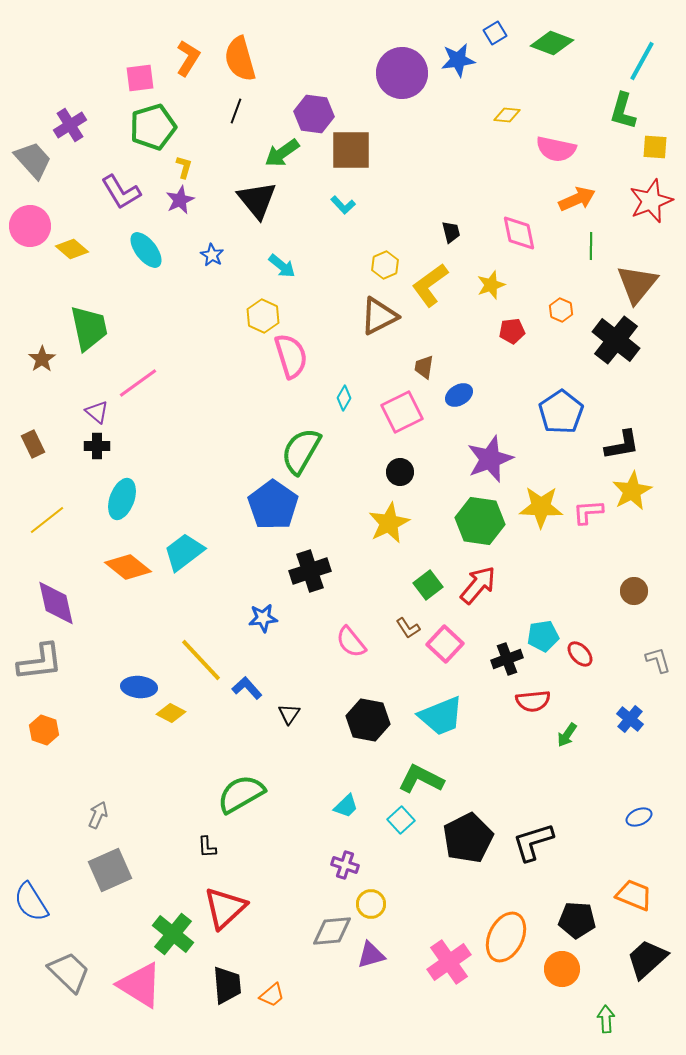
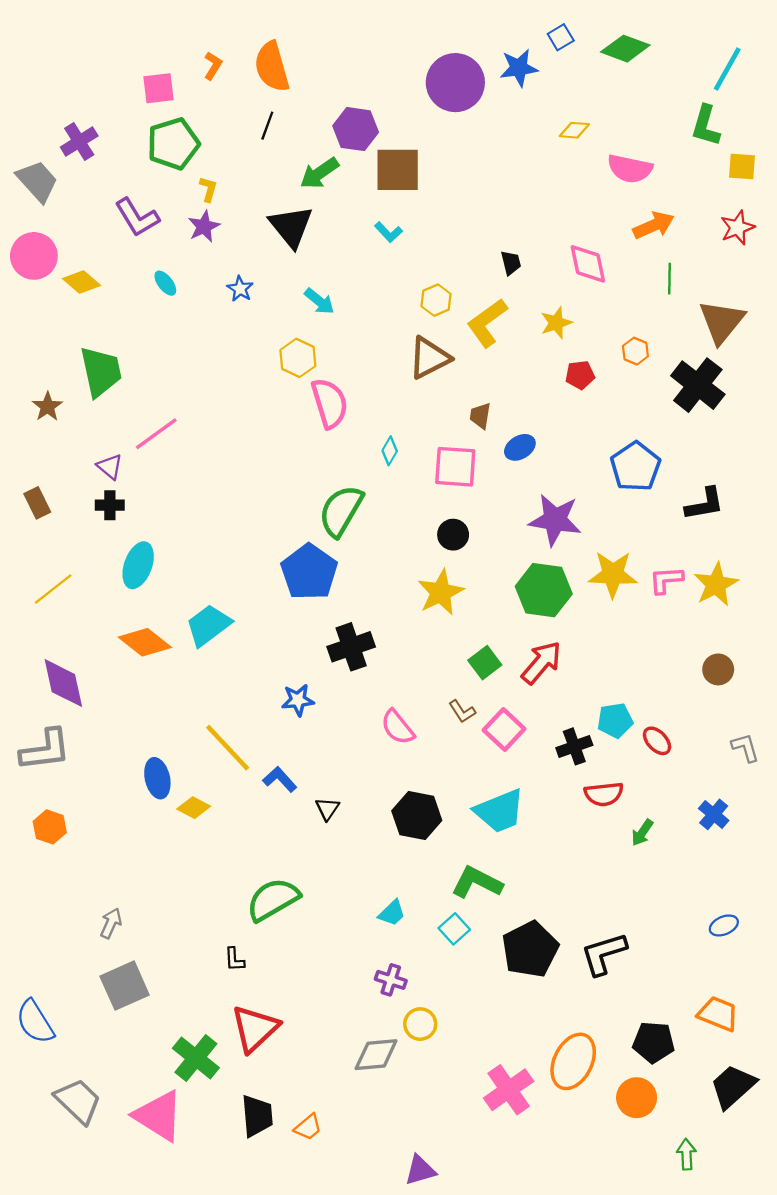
orange L-shape: (188, 58) -> (213, 66), size x0.7
red star: (651, 201) -> (737, 228), size x0.7
cyan ellipse: (146, 250) -> (165, 283), size x0.6
pink square: (402, 412) -> (455, 467), turned 30
purple star: (490, 459) -> (555, 520), turned 30
yellow star: (632, 491) -> (716, 584), moved
blue ellipse: (139, 687) -> (157, 778), turned 72
purple triangle: (371, 955) -> (420, 1170), moved

